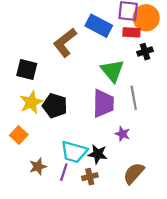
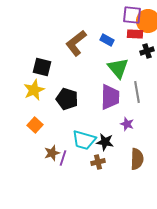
blue rectangle: (99, 26) -> (107, 40), moved, size x0.6
yellow star: (31, 102) -> (34, 90), moved
purple line: (64, 172) -> (63, 158), moved
brown semicircle: (134, 173) -> (137, 159), turned 140

